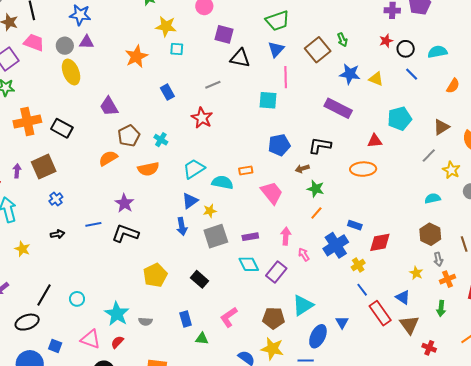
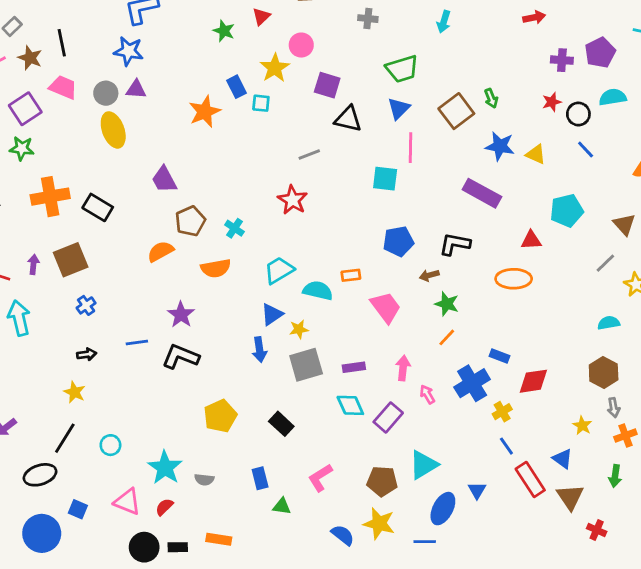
yellow star: (166, 26) -> (275, 68), moved, turned 30
cyan semicircle: (437, 52) -> (613, 97), moved
blue rectangle: (167, 92) -> (236, 87), moved
brown triangle: (441, 127) -> (624, 224), turned -42
yellow star: (22, 249) -> (75, 392), moved

